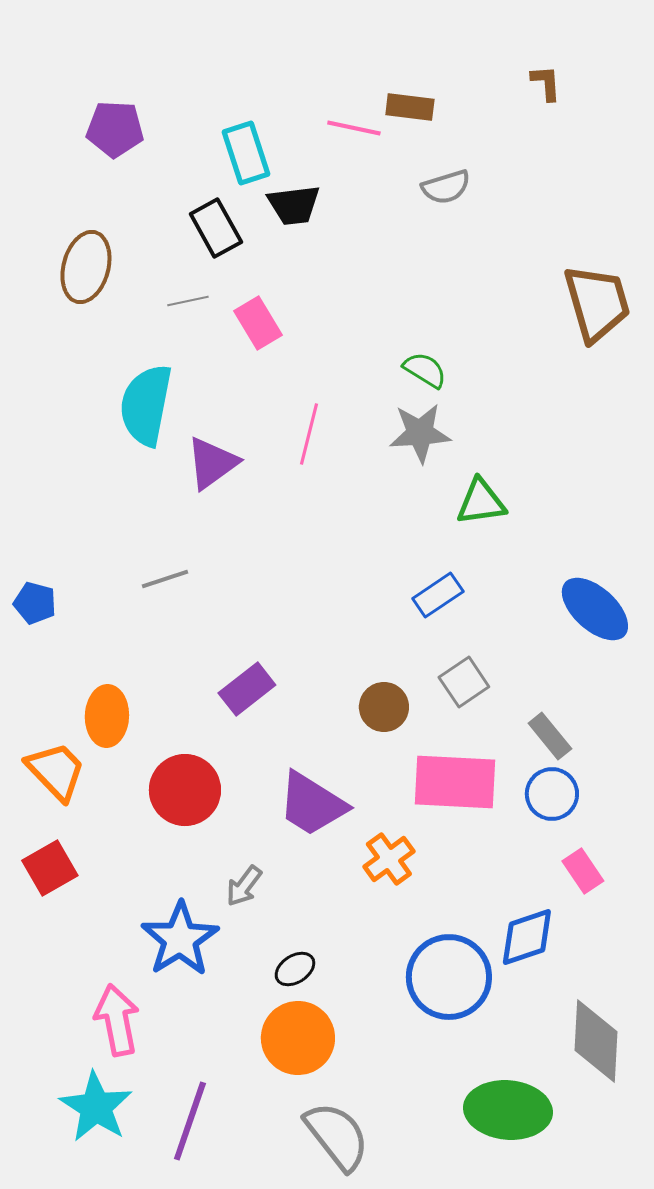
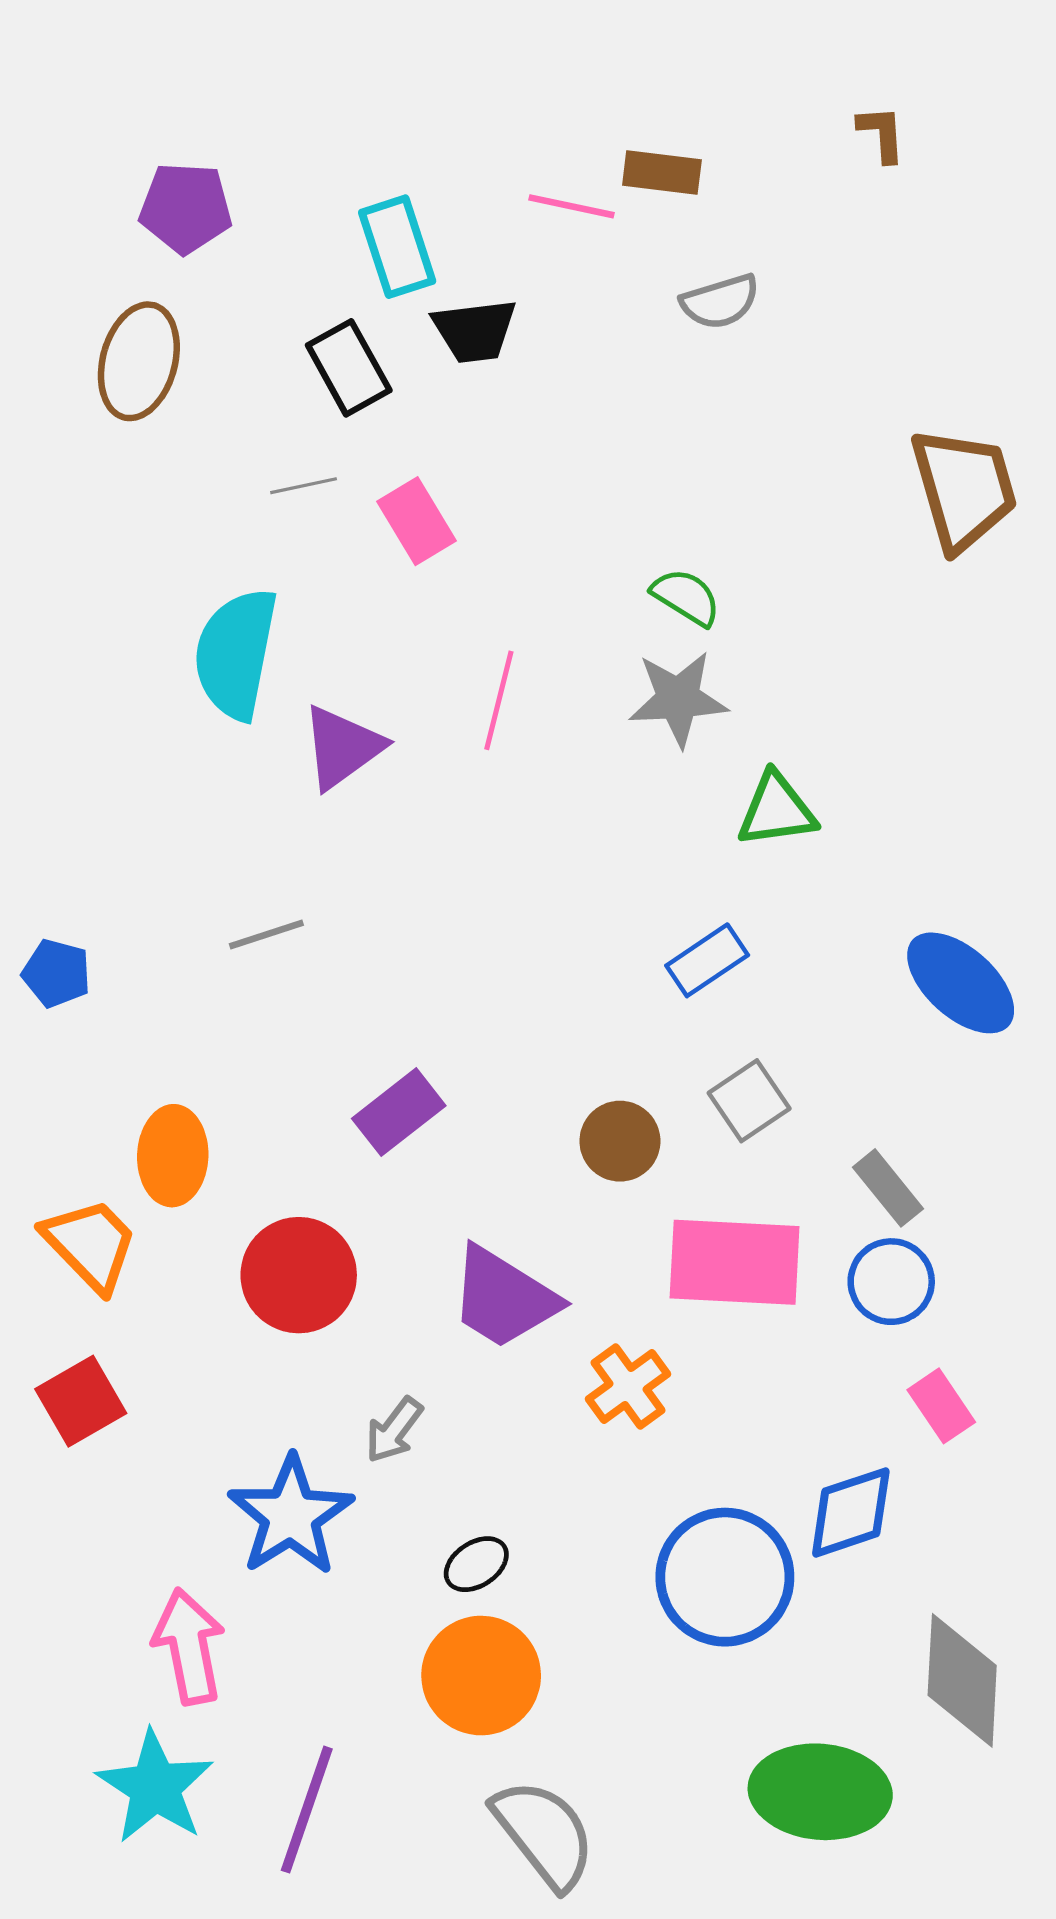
brown ellipse: (86, 267) -> (139, 361), moved

